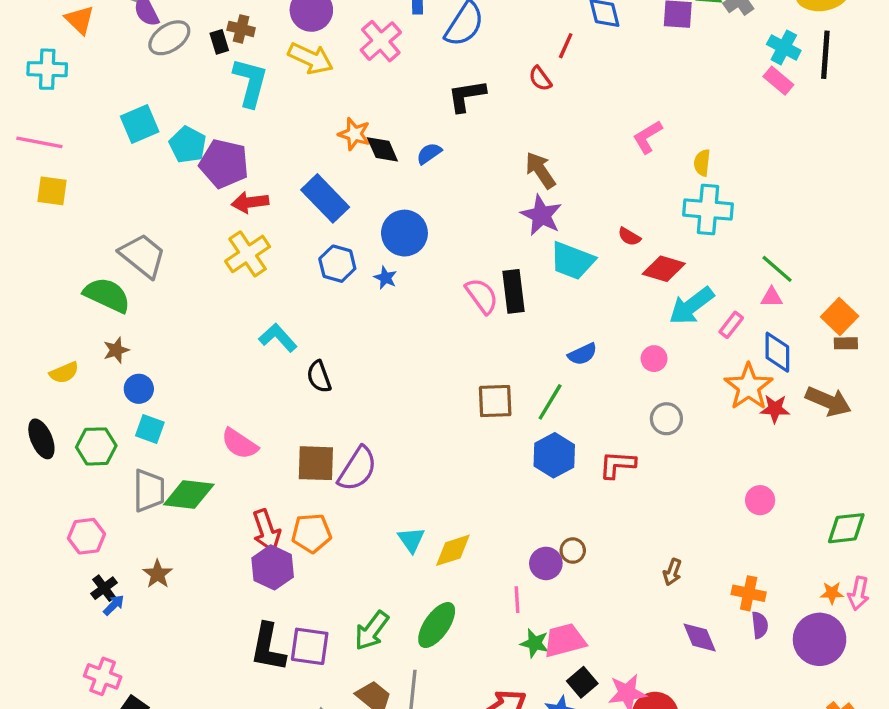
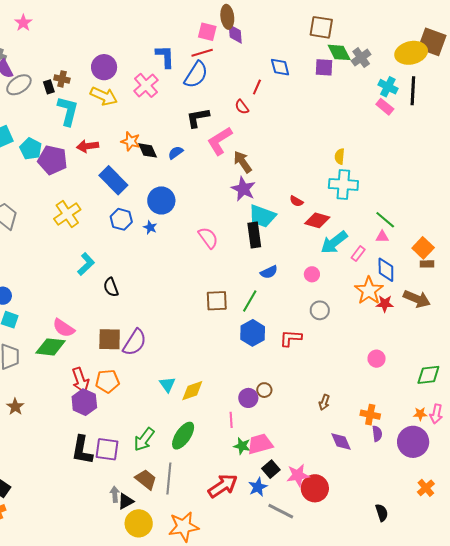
pink L-shape: (648, 137) -> (220, 141), moved, size x1.4
red arrow: (250, 202) -> (88, 146), moved
black rectangle: (513, 291) -> (254, 235), moved
cyan L-shape: (278, 338) -> (86, 264), turned 90
green diamond: (189, 495) -> (51, 347), moved

